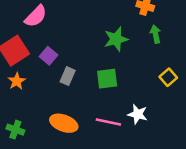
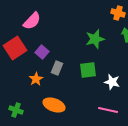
orange star: (17, 81) -> (36, 79), moved
white star: (138, 114) -> (112, 82), moved
pink line: (108, 122) -> (108, 110), moved

